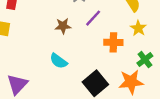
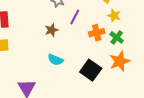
green cross: (145, 60) -> (117, 37), moved

